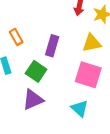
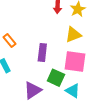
purple rectangle: (52, 46) -> (42, 53), moved
green square: (36, 71) -> (56, 78), moved

